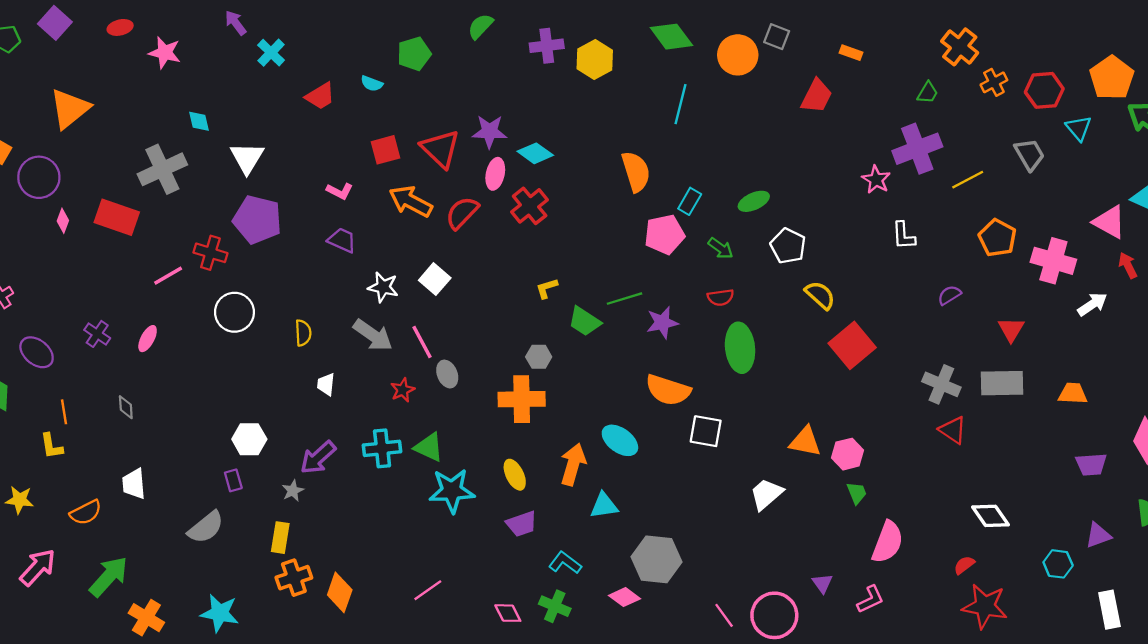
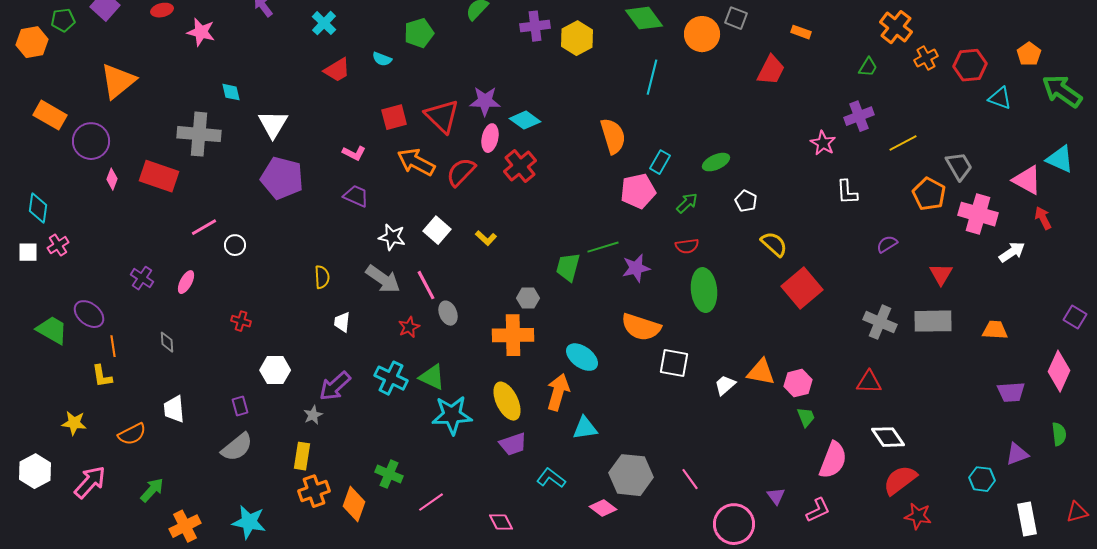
cyan cross: (271, 53) -> (324, 23), moved
orange pentagon: (1112, 78) -> (1029, 54), size x0.6
cyan triangle: (1079, 128) -> (1000, 98), turned -30
purple cross: (917, 149) -> (859, 116), size x0.7
gray trapezoid: (1029, 154) -> (959, 166), moved
gray cross: (162, 169) -> (199, 134), turned 30
white pentagon: (788, 246) -> (746, 201), size x0.7
green arrow: (721, 248) -> (687, 203), turned -80
red cross: (210, 253) -> (241, 321), moved, size x0.7
yellow L-shape: (547, 288) -> (486, 238), moved, turned -120
white circle: (234, 312) -> (235, 245), moved, size x0.6
green trapezoid: (584, 321) -> (568, 267), turned 72
purple ellipse: (37, 352) -> (89, 314), moved
red triangle: (953, 430) -> (869, 382), moved, turned -32
cyan ellipse: (620, 440) -> (582, 357), moved
cyan cross: (382, 448) -> (391, 378), turned 32
yellow ellipse: (515, 475) -> (507, 401), size x1.4
purple rectangle: (233, 480) -> (240, 406), moved
white trapezoid: (766, 494) -> (725, 385), moved, size x0.7
white diamond: (991, 516) -> (888, 437), moved
red semicircle: (964, 565) -> (900, 480), size x1.8
green arrow: (109, 576) -> (152, 490), size x0.7
green cross: (555, 606) -> (389, 474), moved
red star: (985, 606) -> (918, 516), size x0.7
pink line: (724, 615) -> (690, 479), moved
orange cross: (146, 618) -> (185, 526), turned 32

